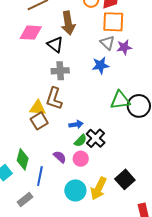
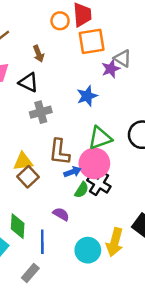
brown arrow: (68, 23) -> (38, 54), size x0.6
gray triangle: (107, 43) -> (123, 58), moved
brown L-shape: (54, 99) -> (59, 152), moved
green triangle: (120, 100) -> (100, 138), moved
pink circle: (81, 159) -> (94, 163), moved, size x1.6

